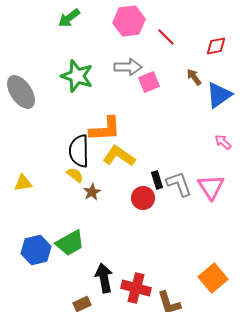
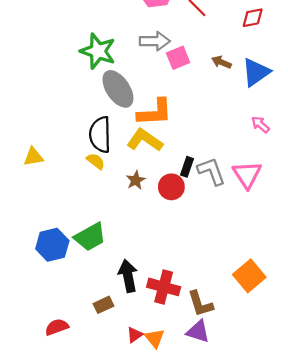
brown arrow: (194, 77) -> (221, 62), moved, turned -30
gray ellipse: (21, 92) -> (118, 89), moved
orange L-shape: (105, 129) -> (155, 112), moved
black rectangle: (157, 180) -> (187, 167), turned 36
yellow triangle: (23, 183) -> (33, 157), moved
brown star: (92, 192) -> (136, 180), moved

